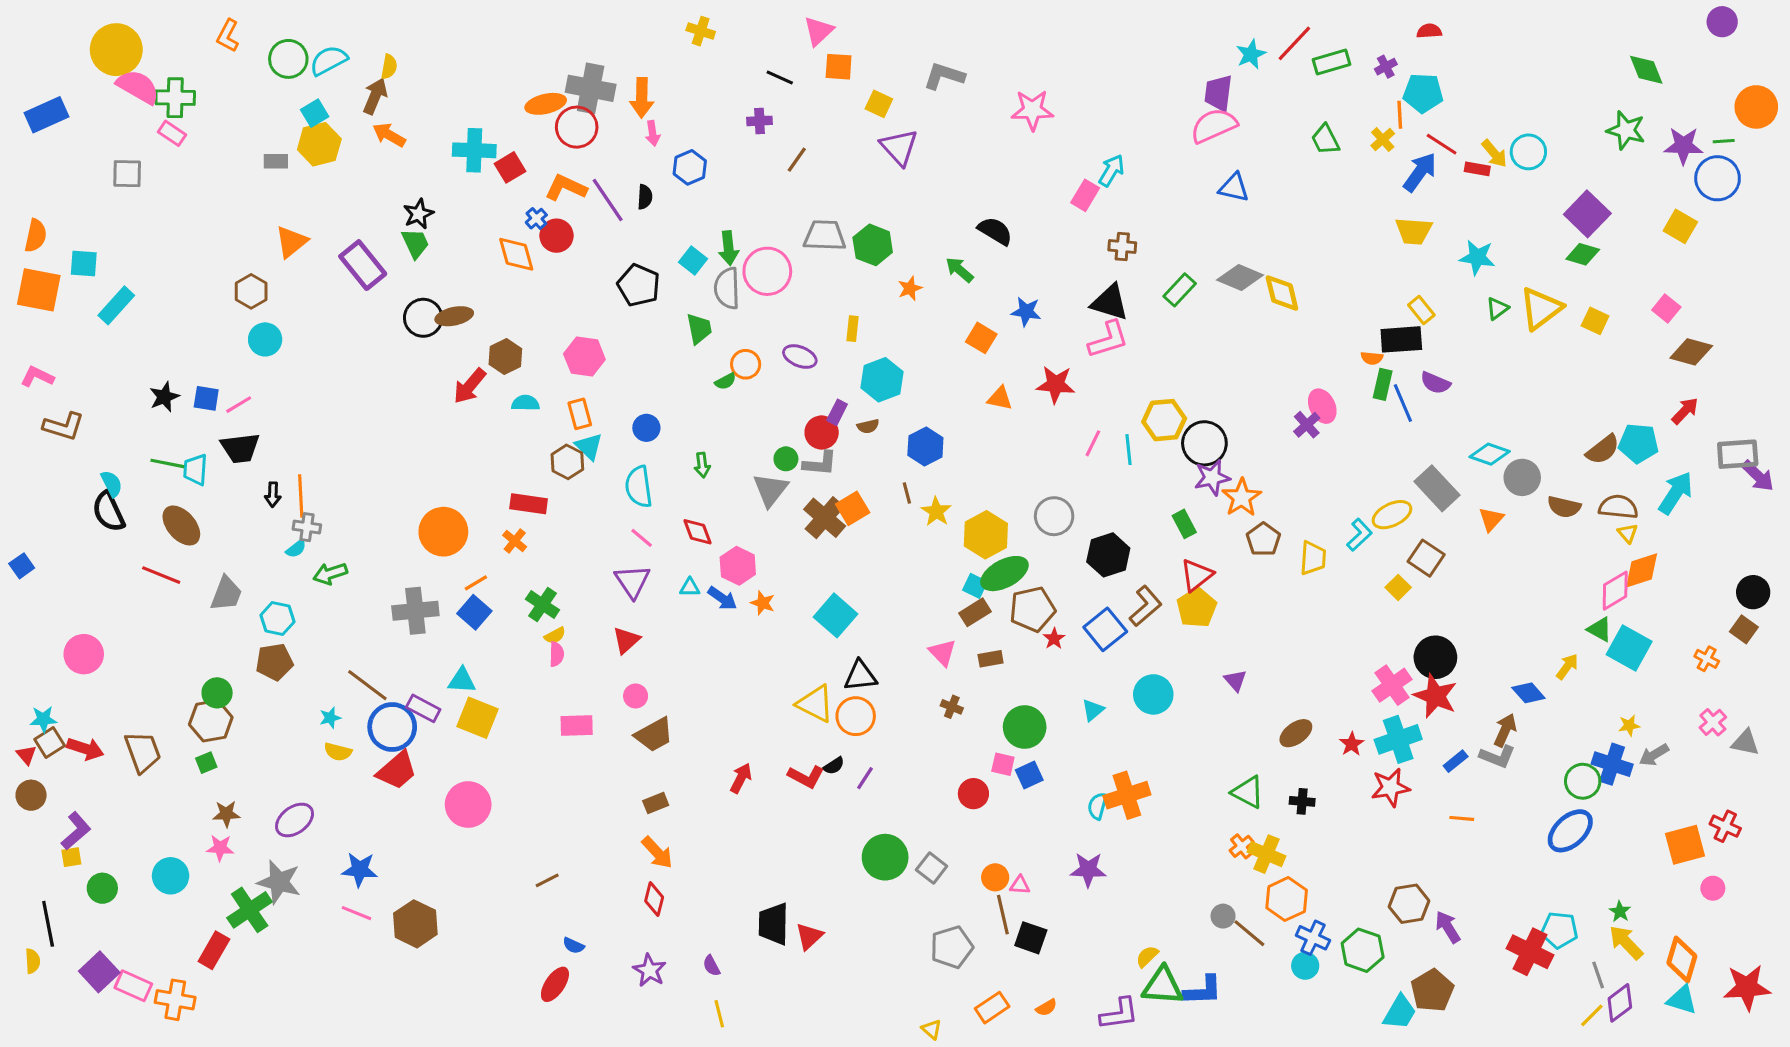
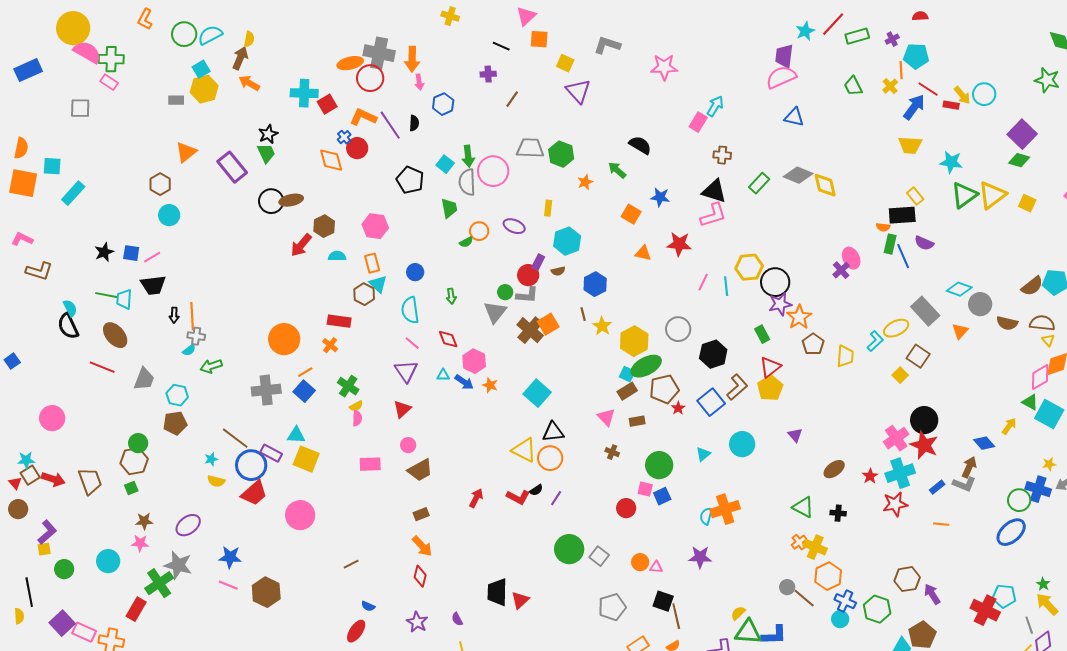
green triangle: (1497, 308) -> (964, 195), size x1.8
brown line: (1003, 915) -> (676, 616), moved

